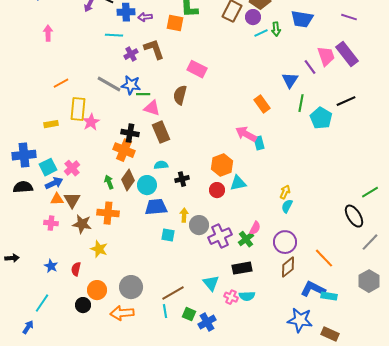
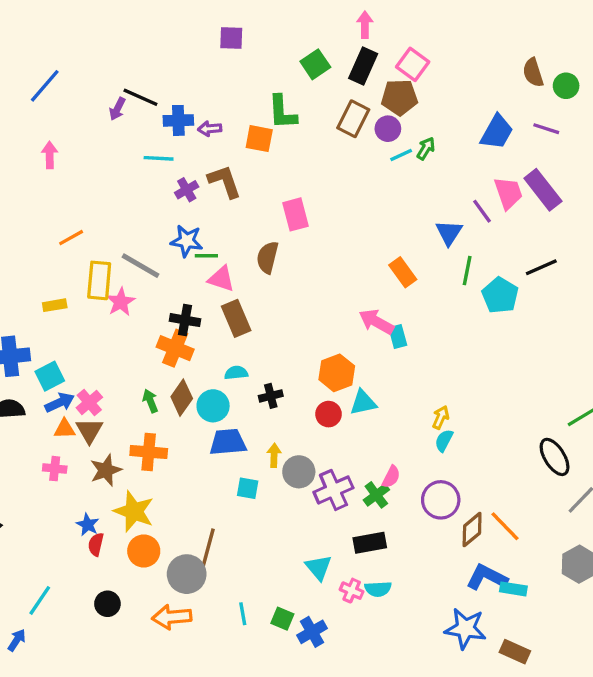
blue trapezoid: (302, 19) -> (497, 132), moved, turned -70
green arrow: (276, 29) -> (426, 148), turned -144
pink rectangle: (197, 69) -> (296, 214), turned 48
gray line: (109, 84) -> (140, 266), moved
pink cross: (72, 168) -> (89, 403), moved
brown star: (82, 224) -> (106, 470), turned -30
yellow star: (99, 249) -> (134, 511), size x1.4
blue star: (51, 266) -> (88, 525), moved
brown diamond: (288, 267) -> (472, 530), moved
orange circle: (97, 290) -> (144, 551), moved
brown line: (173, 293) -> (208, 548), moved, turned -45

